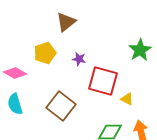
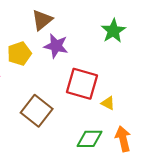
green star: (140, 50) -> (113, 31), moved
purple star: (79, 59) -> (56, 46), moved, size x1.6

